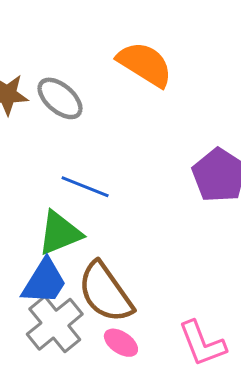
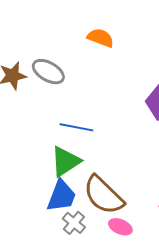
orange semicircle: (145, 64) -> (101, 38), size x0.7
gray cross: (55, 324) -> (74, 223), size x0.6

